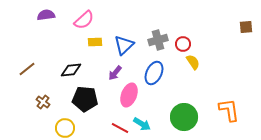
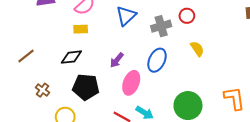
yellow rectangle: (95, 42) -> (81, 29), moved
red circle: (183, 44) -> (187, 16), moved
blue triangle: (124, 45) -> (126, 16), moved

